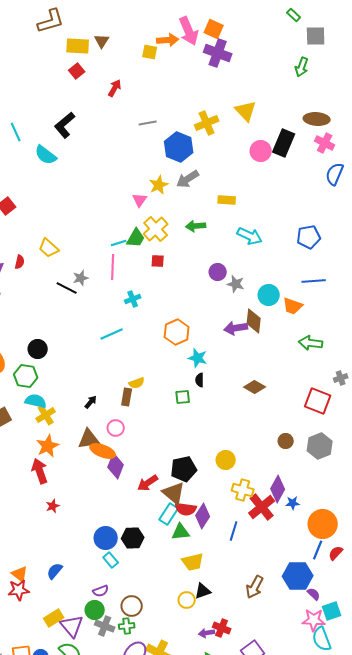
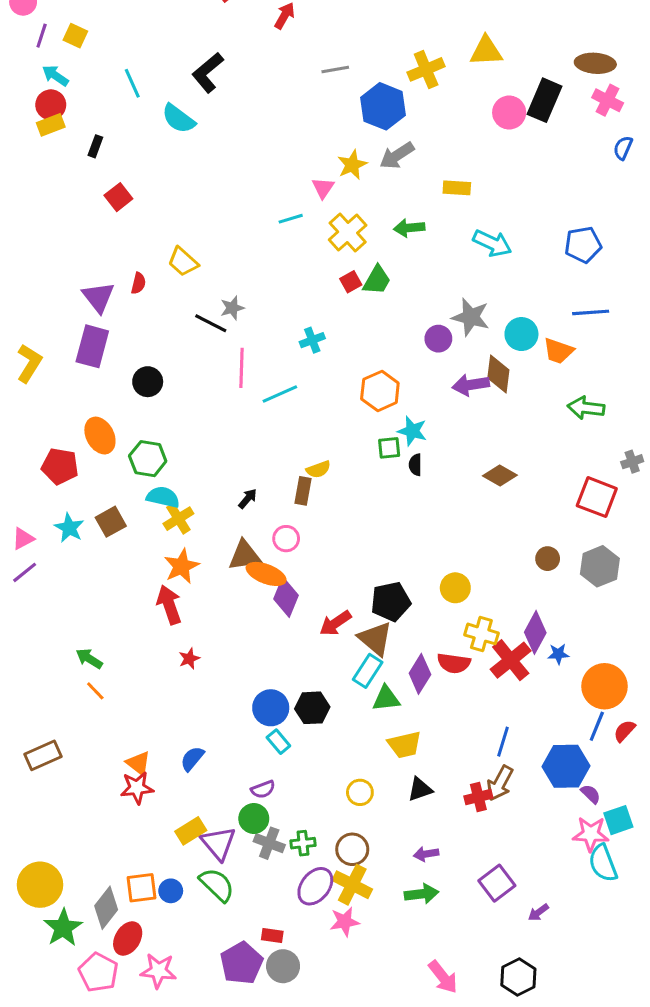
yellow triangle: (246, 111) -> (486, 51), turned -50
blue semicircle: (335, 174) -> (623, 148), size x0.7
green trapezoid: (136, 238) -> (377, 280), moved
cyan line: (119, 243) -> (291, 219), moved
red square: (158, 261) -> (351, 282), turned -32
pink line: (113, 267) -> (241, 368), moved
purple circle: (218, 272) -> (438, 339), moved
gray star: (236, 284) -> (471, 317), size x1.4
black circle: (38, 349) -> (148, 382), moved
green square: (183, 397) -> (389, 448), moved
red semicircle: (186, 509) -> (454, 663), moved
blue line: (234, 531) -> (503, 742), moved
yellow circle: (187, 600) -> (360, 792), moved
brown circle: (132, 606) -> (352, 849), moved
red cross: (222, 628) -> (478, 797), moved, turned -36

